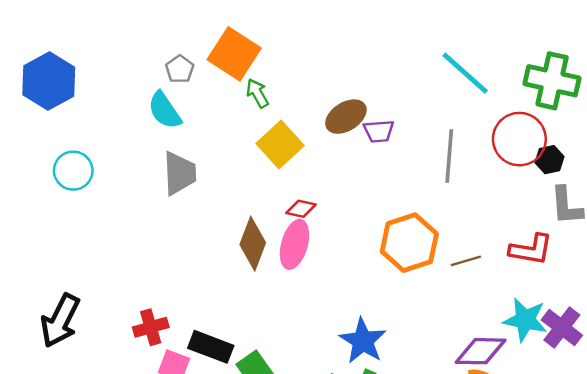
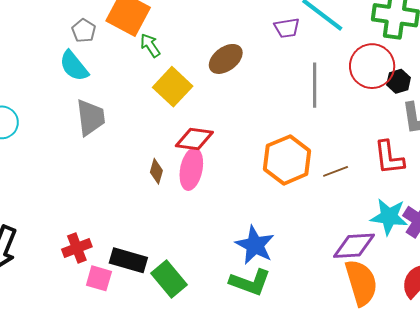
purple trapezoid: (379, 131) -> (287, 28), moved
red diamond: (301, 209) -> (194, 139), size x1.5
brown diamond: (253, 244) -> (156, 171), size x0.6
red L-shape: (531, 250) -> (389, 158), turned 78

